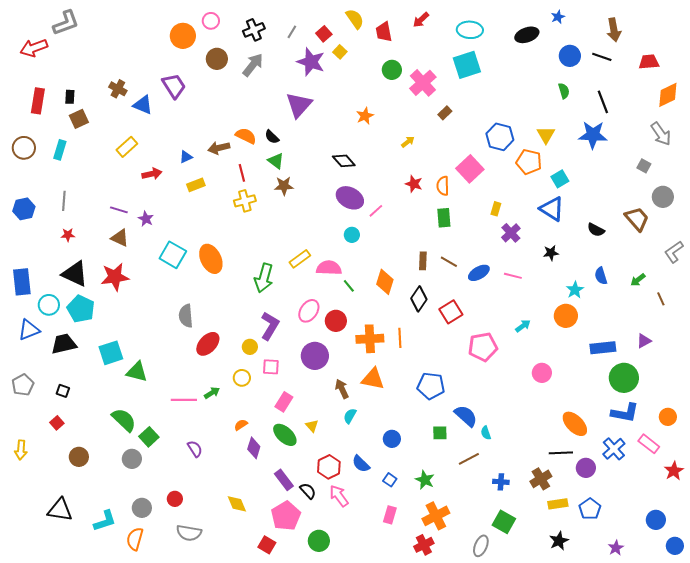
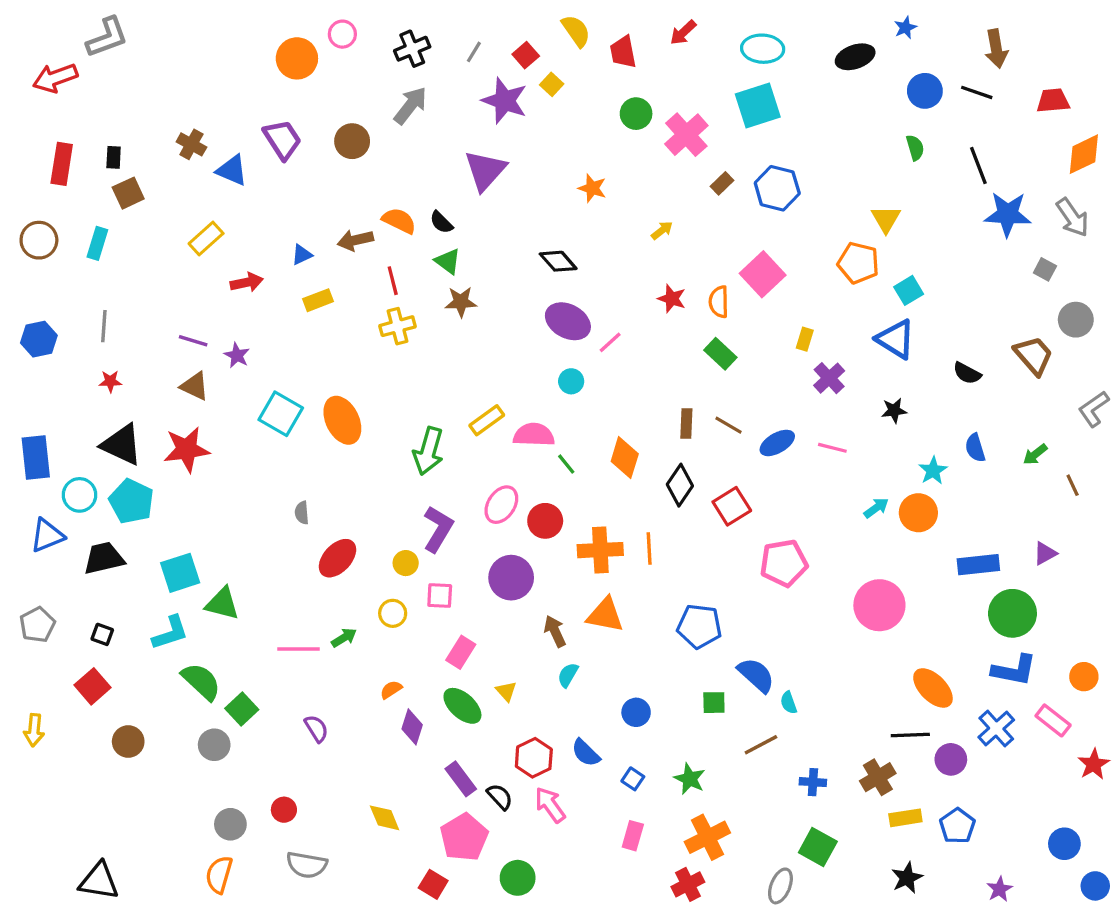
brown circle: (217, 59) -> (352, 141), moved
orange star: (365, 116) -> (592, 188), turned -30
blue star: (593, 135) -> (1008, 214), moved
blue hexagon: (500, 137) -> (777, 188), moved
green rectangle: (444, 218) -> (720, 354), turned -42
gray semicircle: (186, 316) -> (302, 513), size x0.6
cyan arrow: (523, 326) -> (876, 508), moved
pink circle: (542, 373) -> (879, 605), size x1.6
red square: (57, 423) -> (92, 686), size x1.5
black triangle: (60, 510) -> (99, 881), moved
cyan L-shape: (105, 521) -> (170, 633), moved

